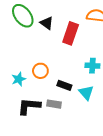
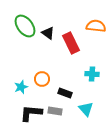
red rectangle: (71, 33) -> (71, 43), turned -45
cyan triangle: (86, 93) -> (86, 109), moved

